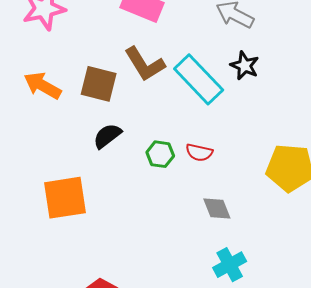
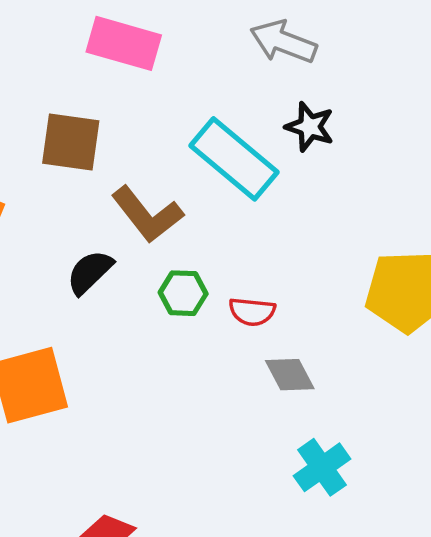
brown L-shape: (145, 64) -> (147, 215), moved
brown square: (99, 84) -> (71, 142), moved
red semicircle: (199, 152) -> (252, 312), moved

